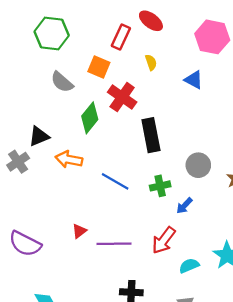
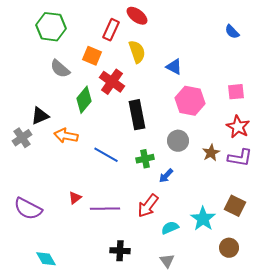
pink hexagon: (212, 37) -> (190, 101), moved
yellow semicircle: (151, 62) -> (137, 52), size x1.6

